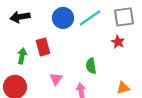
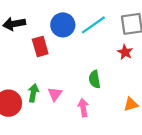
red rectangle: (43, 47) -> (40, 46), moved
green arrow: (22, 56) -> (33, 93), moved

